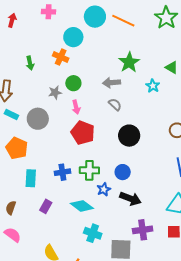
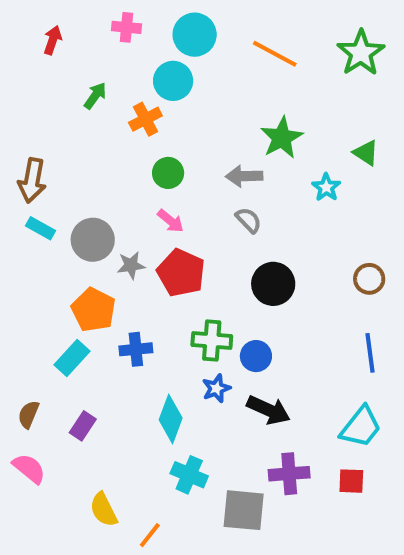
cyan circle: (95, 17) -> (195, 35), moved
orange cross: (61, 57) -> (145, 119), turned 35
green arrow: (30, 63) -> (95, 96), moved, turned -136
gray star: (55, 92) -> (131, 265), moved
pink arrow: (76, 107) -> (171, 221), turned -40
orange pentagon: (17, 148) -> (93, 310), moved
green cross: (89, 170) -> (212, 341), moved
cyan rectangle: (31, 178) -> (72, 358), turned 36
purple rectangle: (46, 206) -> (83, 426), moved
cyan diamond: (82, 206) -> (171, 419), turned 70

